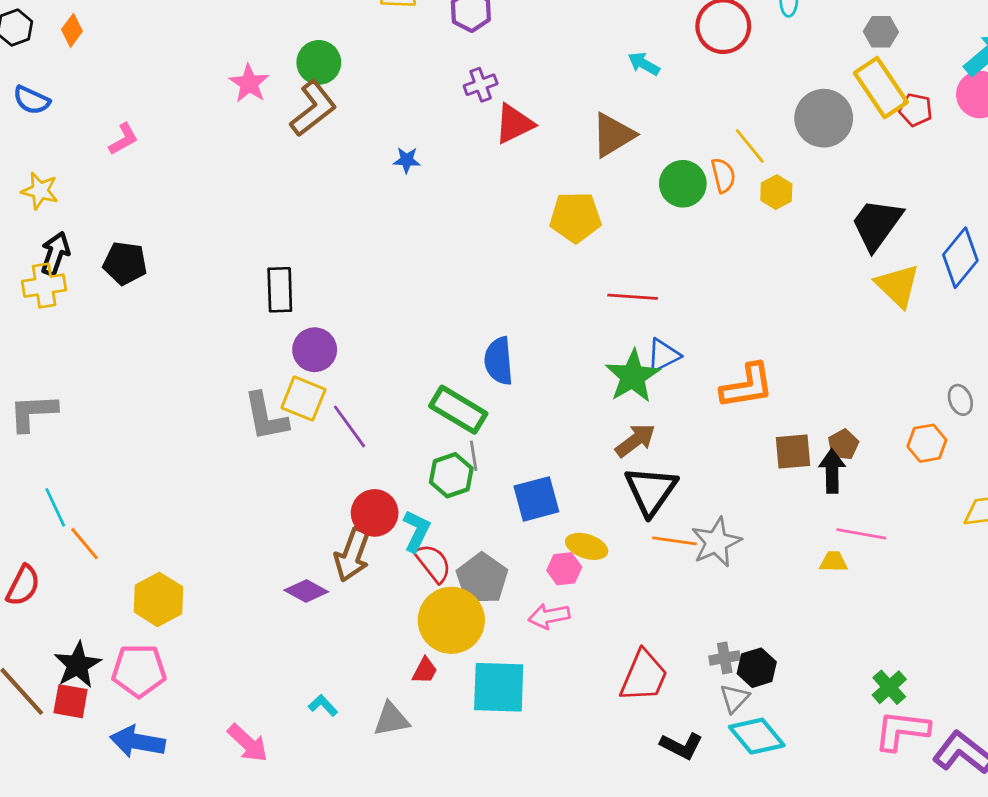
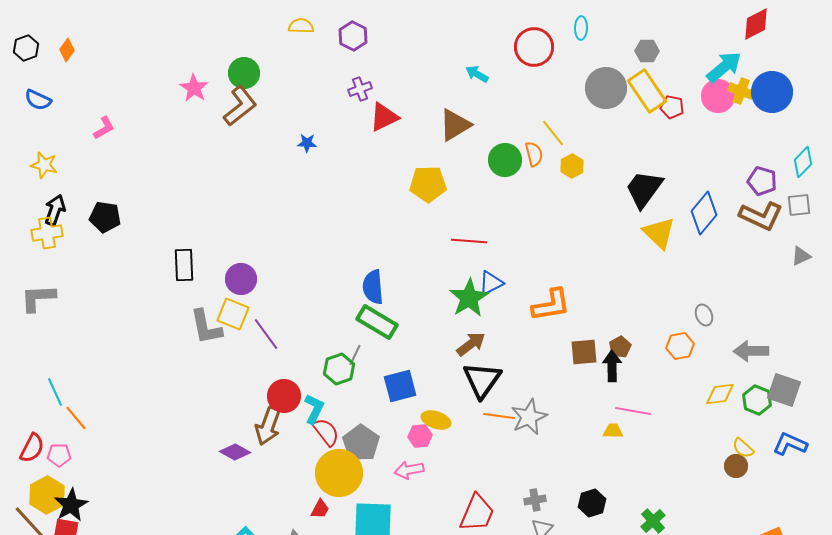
gray circle: (824, 118) -> (606, 88), moved
black rectangle: (280, 290) -> (184, 265), moved
green rectangle: (458, 410) -> (377, 322), moved
gray L-shape: (33, 412) -> (38, 298), moved
gray line: (474, 456) -> (355, 355), turned 35
yellow hexagon: (158, 599) -> (47, 495), moved
black hexagon: (757, 668) -> (592, 503), moved
pink pentagon: (139, 671) -> (59, 455), moved, size x0.6

